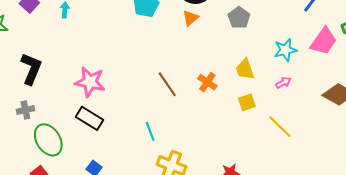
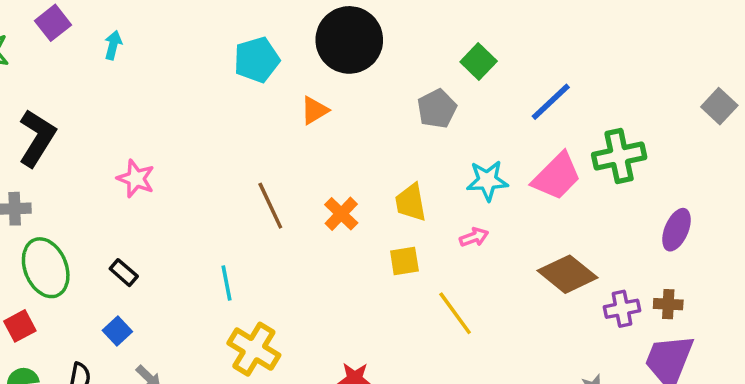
orange triangle: (190, 18) -> (314, 110), moved
gray pentagon: (239, 18) -> (437, 109), moved
pink star: (90, 82) -> (136, 179), size x0.7
black rectangle: (89, 118) -> (124, 273), moved, size x0.6

